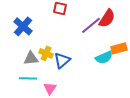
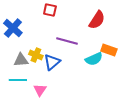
purple line: (91, 25) -> (67, 41), moved, turned 55
orange rectangle: (119, 48) -> (109, 50), turned 35

